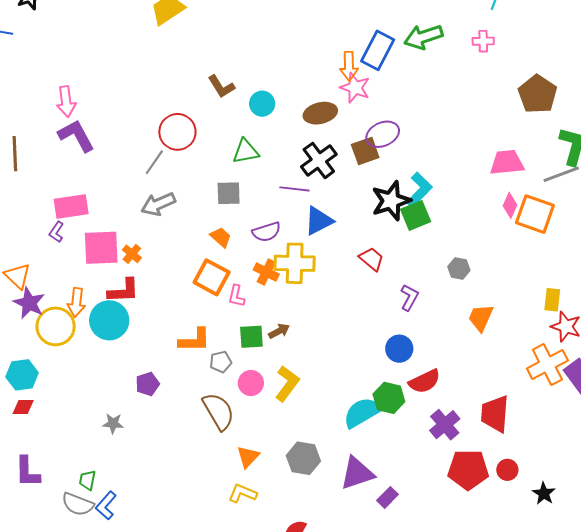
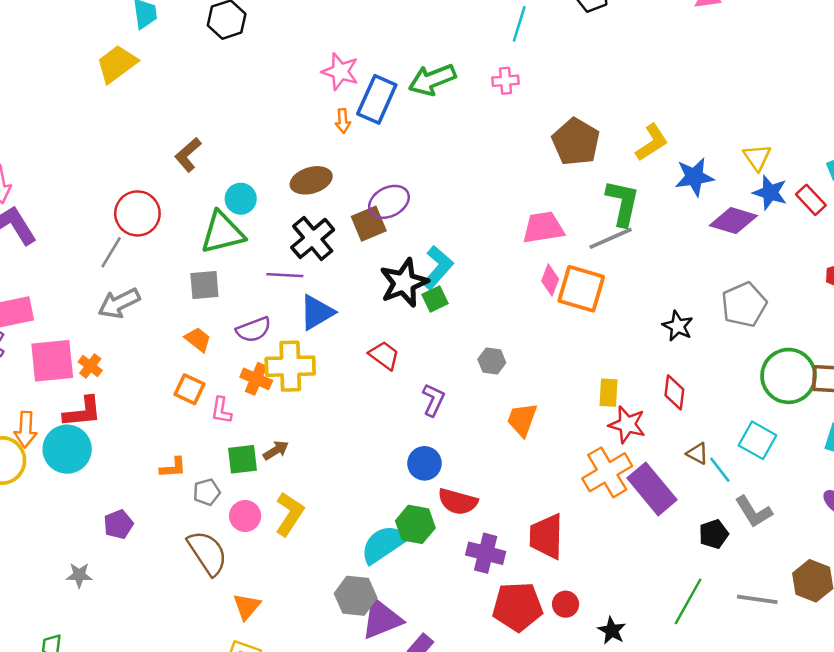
orange arrow: (349, 66) -> (343, 121), size x0.7
brown L-shape: (221, 86) -> (188, 155), turned 84
pink star: (355, 88) -> (340, 72), moved
cyan circle: (262, 104) -> (241, 199), moved
green triangle: (246, 151) -> (222, 233), size x1.4
green square: (416, 215) -> (435, 299), size x0.7
orange square: (212, 277) -> (189, 389), size x0.7
orange L-shape: (195, 340) -> (173, 467), size x0.7
red semicircle: (425, 381) -> (458, 502), turned 44
purple cross: (445, 425) -> (486, 553), turned -32
gray hexagon: (303, 458) -> (356, 596), moved

